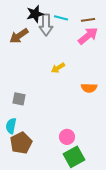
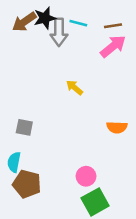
brown arrow: (19, 36) -> (24, 22), moved
yellow arrow: (58, 68) -> (74, 87), turned 72
orange semicircle: (89, 88) -> (117, 127), moved
brown pentagon: (21, 143) -> (27, 184), turned -30

